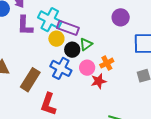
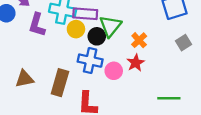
purple L-shape: (25, 26) -> (37, 25), turned 30
green triangle: (86, 44) -> (110, 26), size x1.5
pink circle: (87, 68) -> (114, 71), moved

